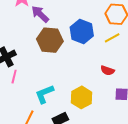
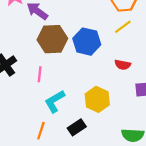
blue hexagon: (82, 32) -> (87, 42), moved
pink line: (14, 77) -> (40, 74), moved

